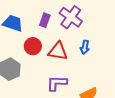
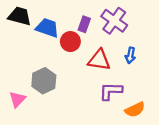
red circle: (33, 46) -> (70, 42), moved
purple L-shape: (57, 83) -> (111, 91), moved

